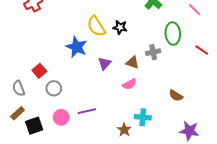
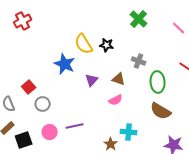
green ellipse: (173, 34) -> (158, 82), moved
gray cross: (153, 52) -> (139, 61), moved, turned 32
brown semicircle: (176, 96) -> (161, 111), size x1.5

